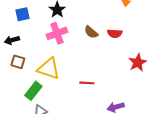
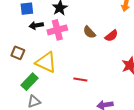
red semicircle: (115, 33) -> (111, 36), turned -48
black arrow: (12, 40) -> (36, 25), moved

